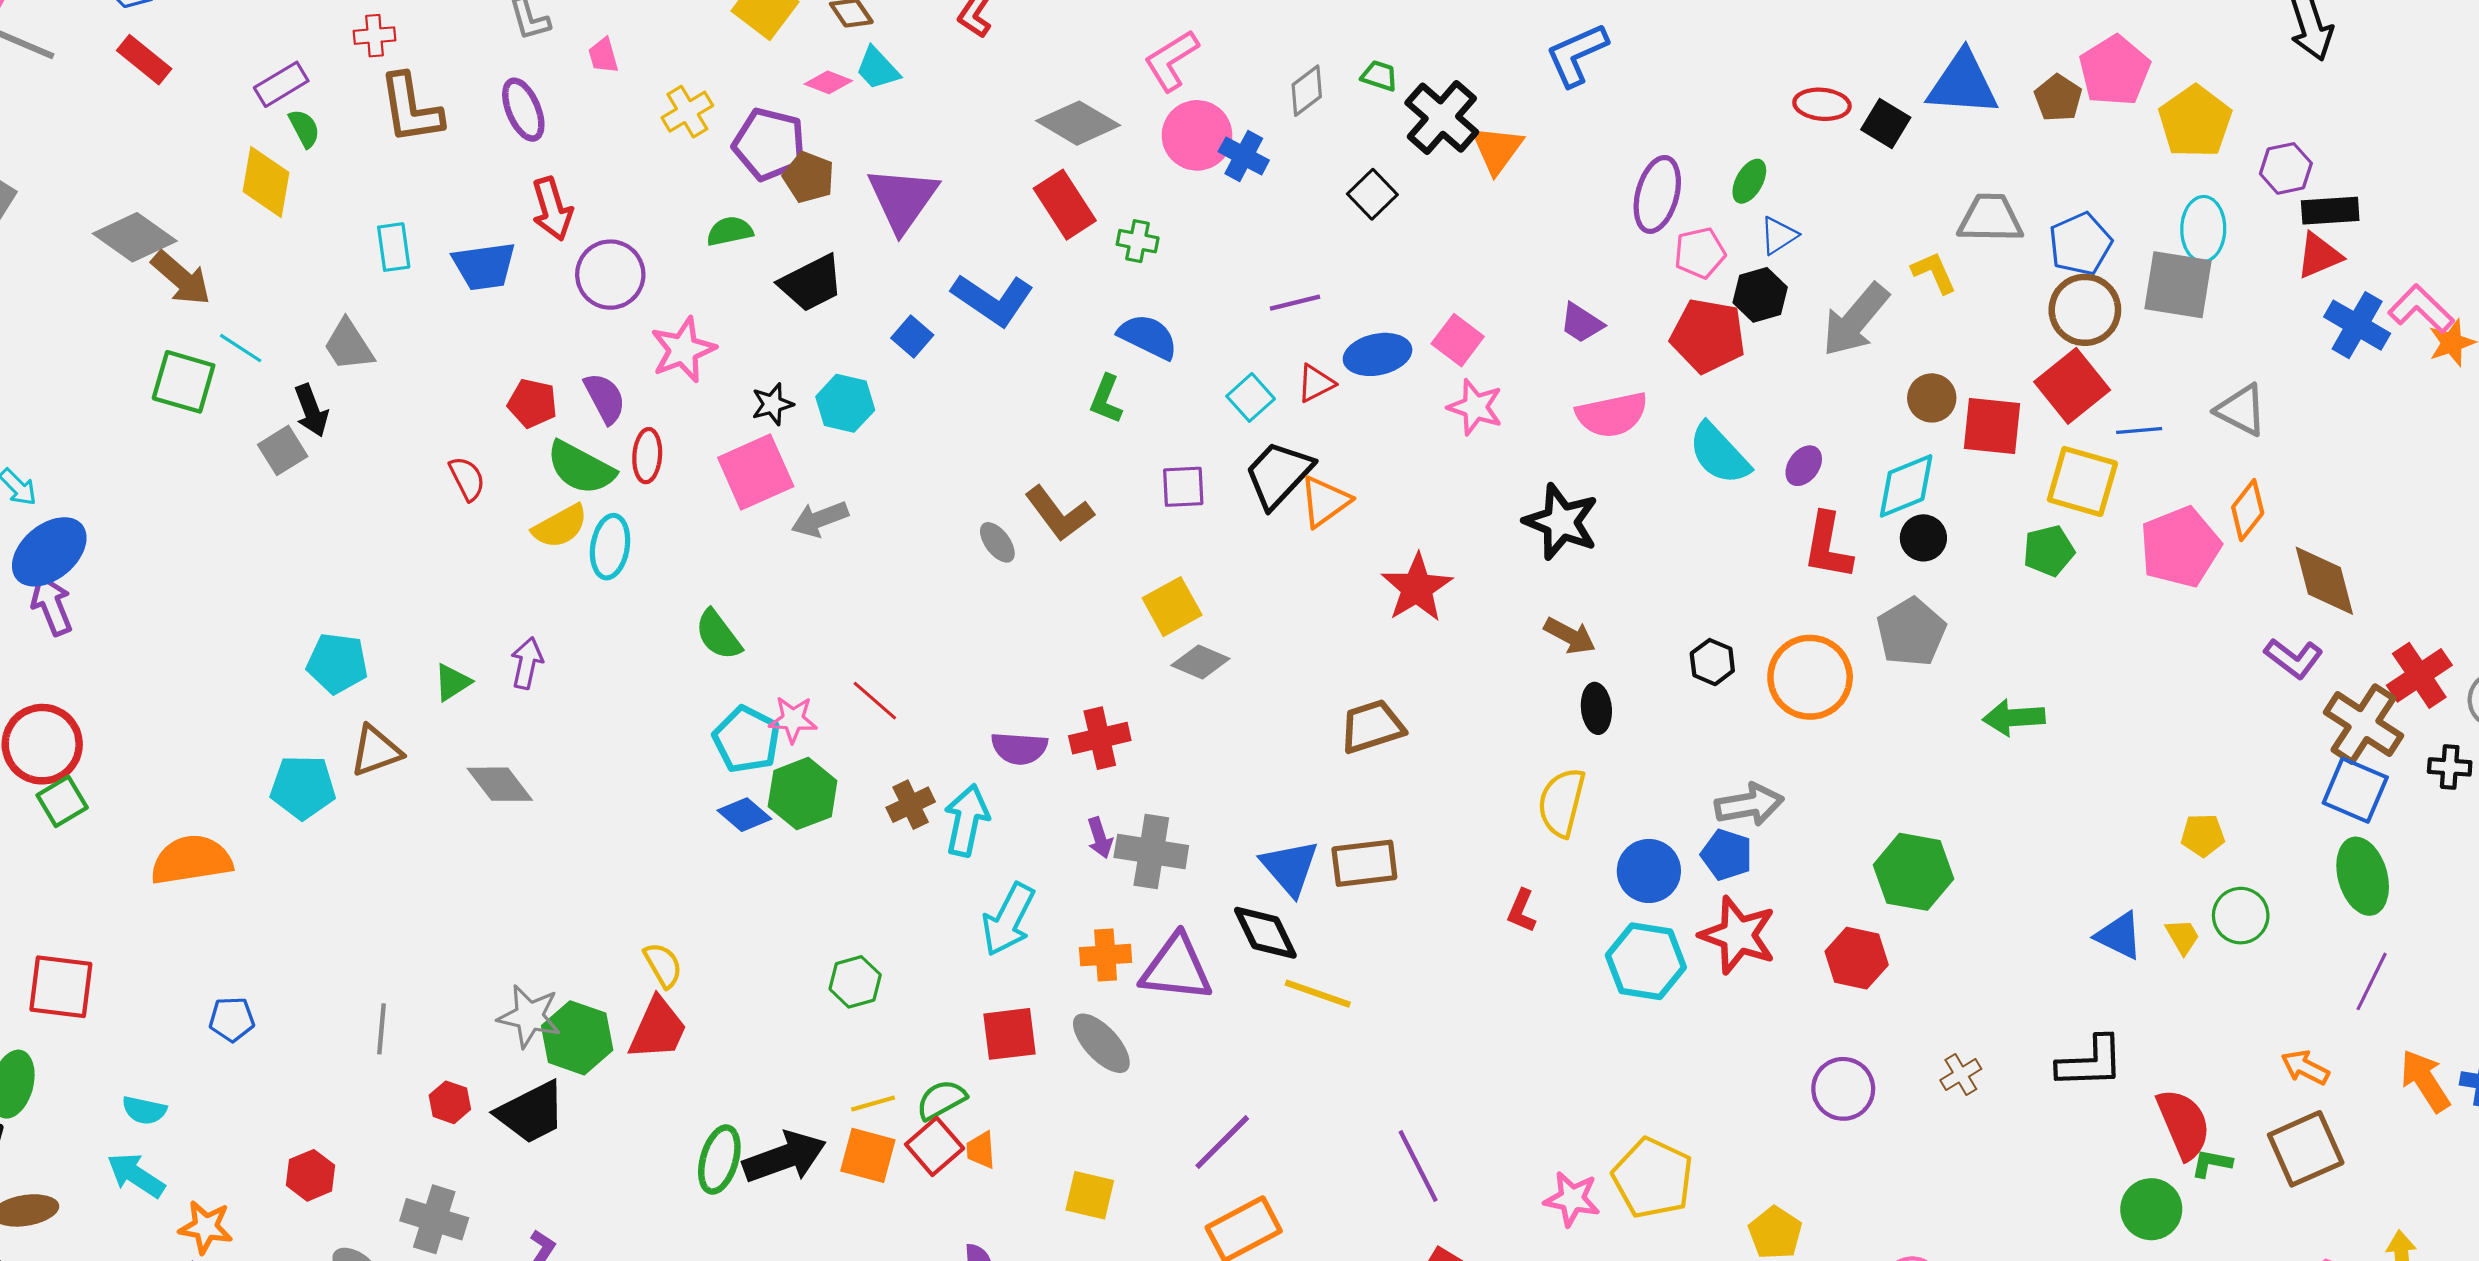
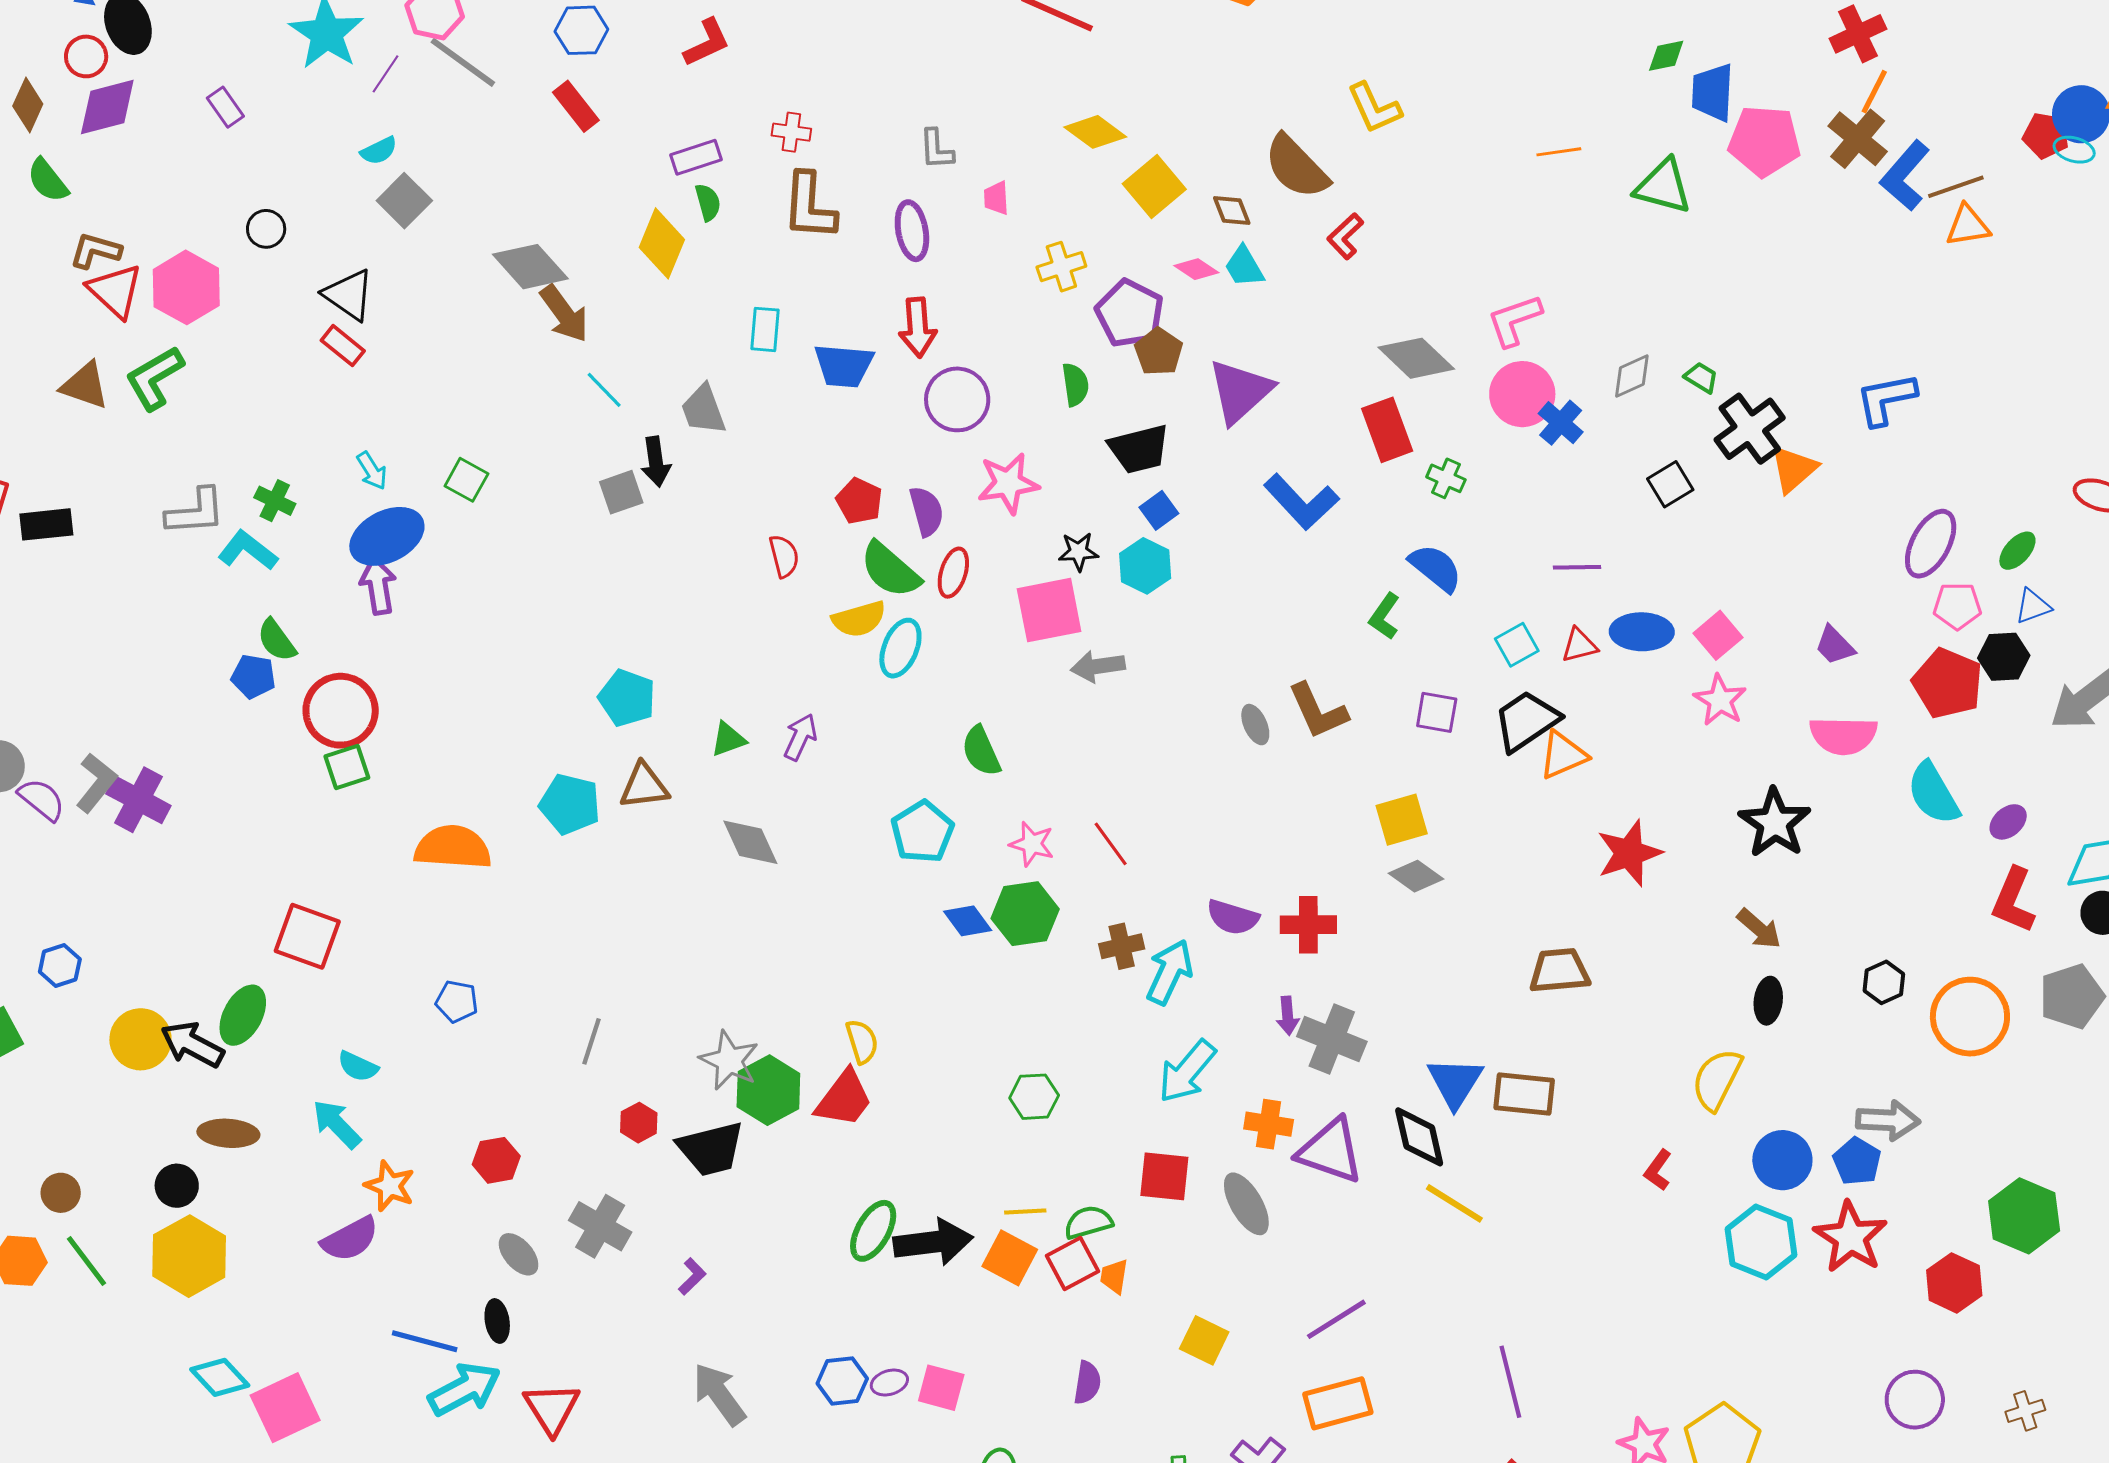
green semicircle: (730, 231) -> (1075, 385), turned 81
blue square: (912, 337) -> (1159, 510), moved
green square: (184, 382) -> (466, 480), moved, size x0.7
cyan pentagon: (747, 739) -> (922, 832), moved

